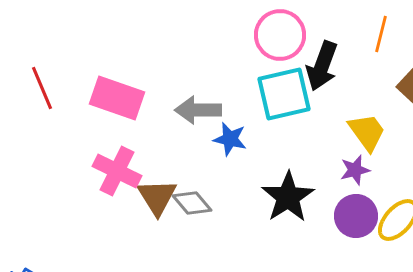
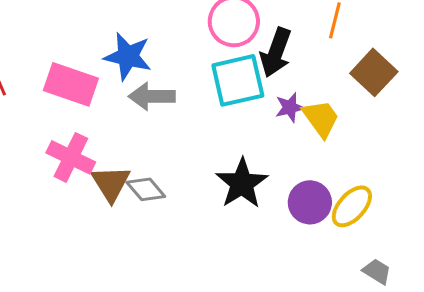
blue star: (230, 139) -> (128, 56), moved, size x1.4
purple star: (355, 170) -> (290, 107), moved

